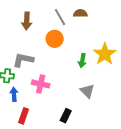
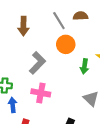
orange circle: (55, 39) -> (66, 44), moved
gray L-shape: (23, 60) -> (37, 63), moved, turned 125

